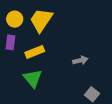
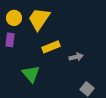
yellow rectangle: (35, 52) -> (51, 47), moved

